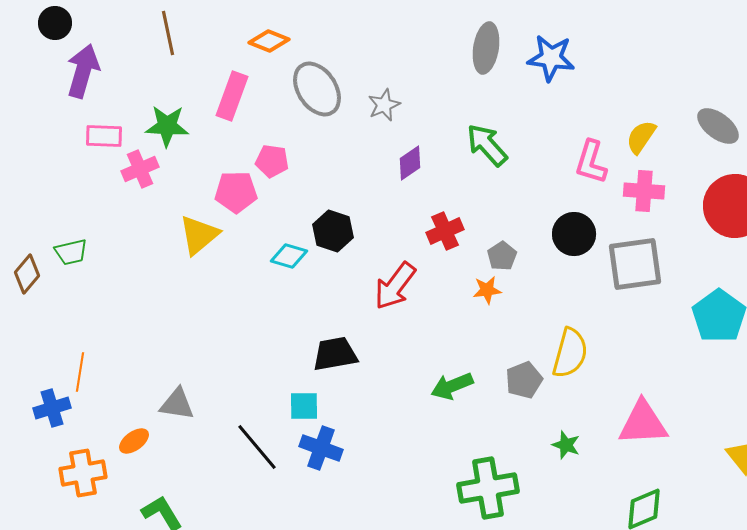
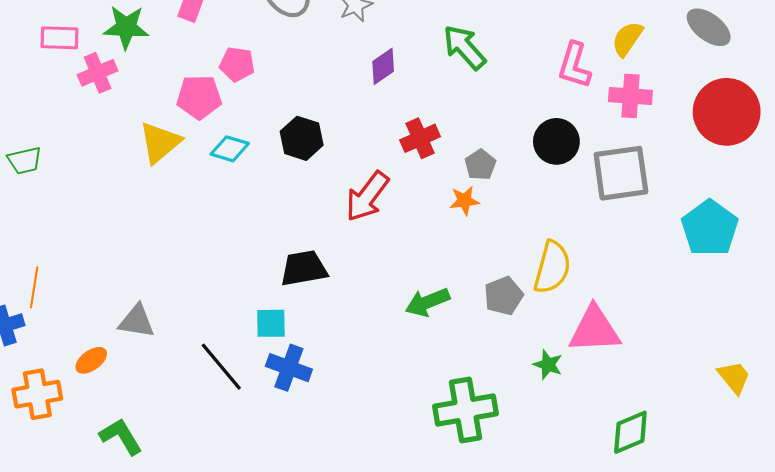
cyan diamond: (289, 256) -> (230, 149), moved
pink triangle: (643, 423) -> (594, 330), moved

